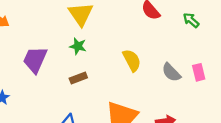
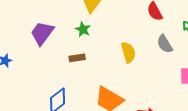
gray semicircle: (171, 72) -> (165, 44), moved

